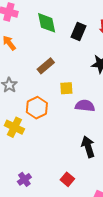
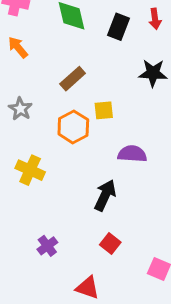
purple semicircle: (85, 106) -> (132, 154), moved
orange hexagon: (37, 108) -> (73, 127), moved
black arrow: (88, 147) -> (105, 195), moved, turned 45

